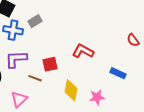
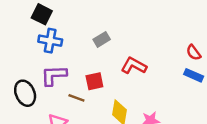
gray rectangle: (35, 21) -> (102, 39), moved
blue rectangle: (118, 73) -> (194, 75), moved

